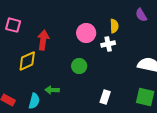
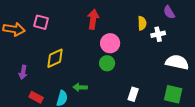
pink circle: (86, 33) -> (110, 43), moved
red arrow: (43, 40) -> (93, 19), moved
white cross: (108, 44) -> (158, 34), moved

